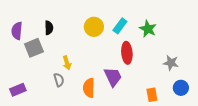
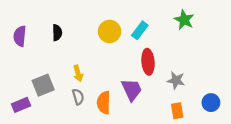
green star: (148, 29) -> (184, 20), moved
gray square: (34, 48) -> (43, 85), moved
gray star: (171, 63) -> (176, 80), moved
gray semicircle: (59, 80) -> (78, 97), moved

